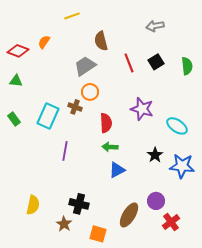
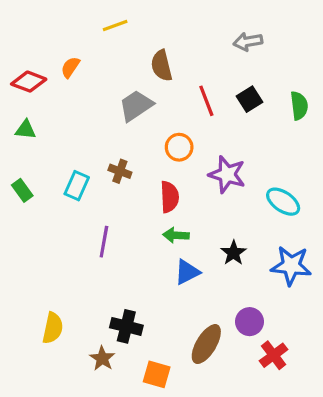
orange circle: (90, 92) -> (179, 147), moved
cyan rectangle: (48, 116) -> (77, 186), size x0.7
black star: (155, 155) -> (234, 253), moved

